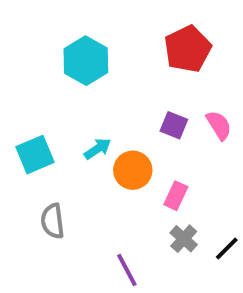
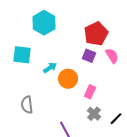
red pentagon: (188, 49) -> (96, 34), moved
cyan square: (35, 155) -> (22, 55), moved, turned 30

